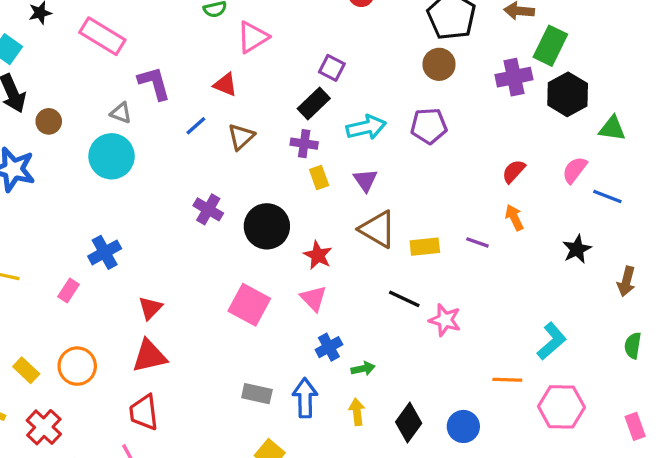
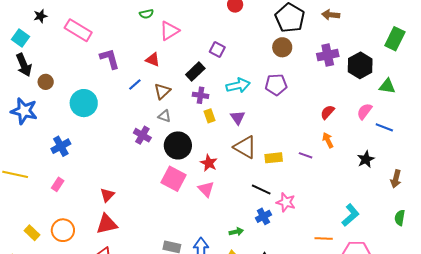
green rectangle: (550, 46) -> (395, 39), moved
black rectangle: (314, 103) -> (195, 72), moved
gray triangle: (121, 113) -> (164, 116), moved
blue cross: (105, 252) -> (61, 146), moved
pink square: (249, 305) -> (174, 179), moved
blue cross: (329, 347) -> (263, 216), moved

